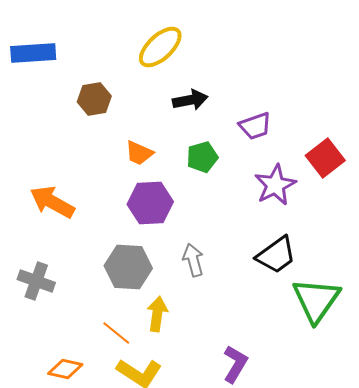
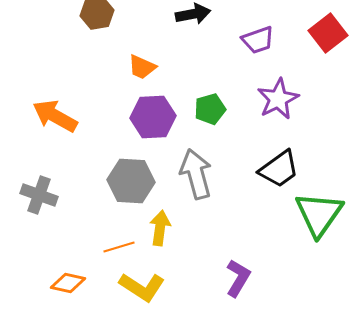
green pentagon: (202, 157) -> (210, 109), moved
red square: (325, 158) -> (328, 33), moved
gray arrow: (193, 260) -> (196, 174), size x1.5
orange line: (116, 333) -> (119, 247), turned -56

